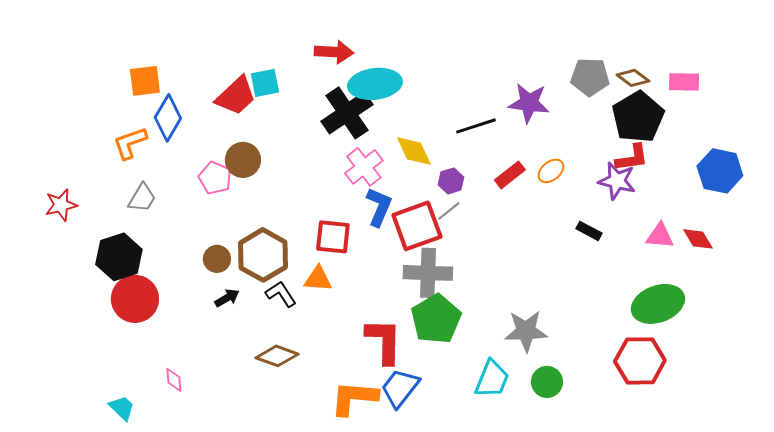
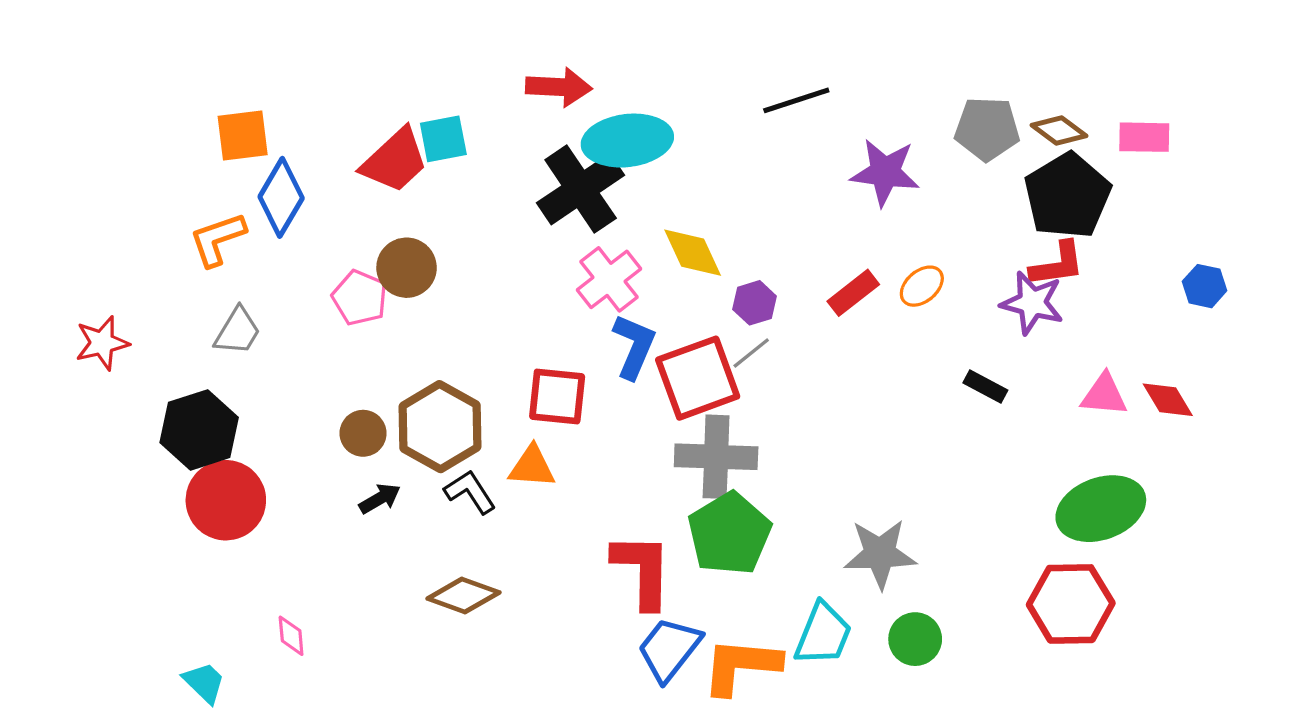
black line: (476, 126) -> (796, 100), moved
blue hexagon: (720, 171) -> (1205, 286), size x0.6
orange L-shape: (354, 398) -> (741, 666), moved

